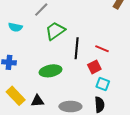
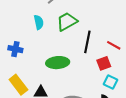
cyan semicircle: (15, 27) -> (39, 22), moved, turned -120

